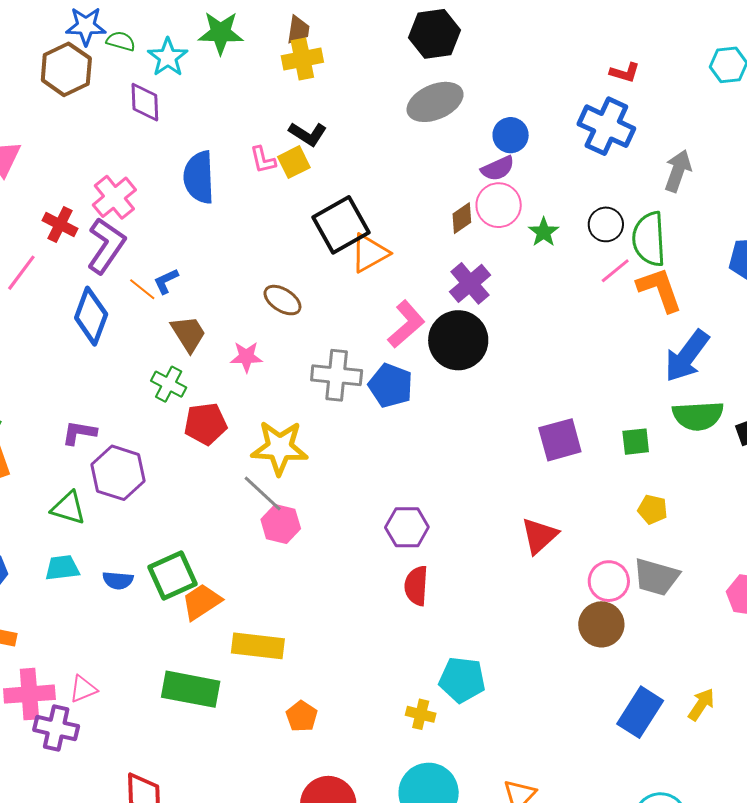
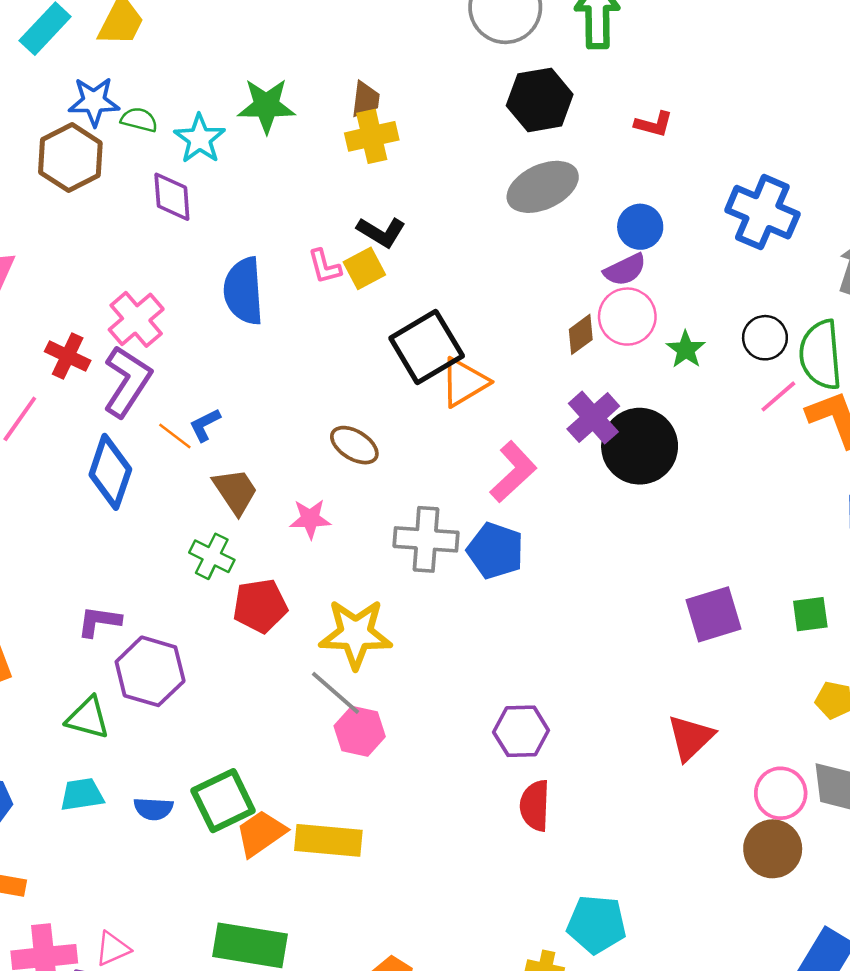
red L-shape: (625, 72) -> (654, 124), moved
black circle: (458, 340) -> (640, 446), moved
yellow rectangle: (258, 646) -> (328, 840), moved

